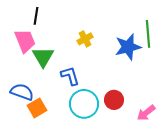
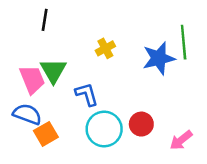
pink trapezoid: (25, 41) -> (32, 79), moved

